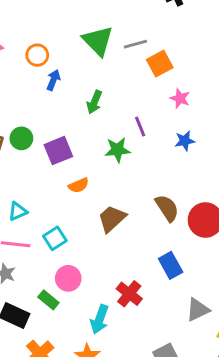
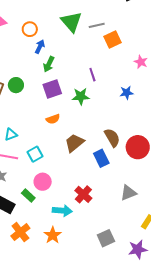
pink star: (180, 98) -> (141, 62), moved
green arrow: (94, 102) -> (49, 64), moved
purple line: (140, 127) -> (92, 75), moved
purple square: (58, 151) -> (52, 89), moved
blue rectangle: (171, 265) -> (101, 158), moved
gray triangle: (198, 310) -> (128, 193), moved
cyan arrow: (100, 319) -> (62, 211), turned -108

